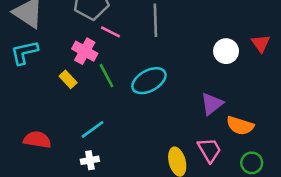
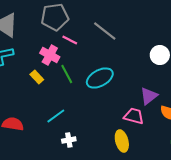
gray line: (155, 20) -> (105, 31), turned -50
pink trapezoid: (209, 150) -> (134, 116), moved, turned -45
white cross: (90, 160) -> (69, 140), moved

